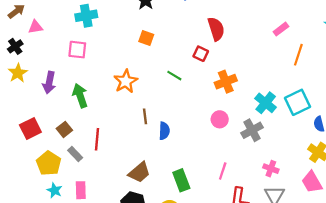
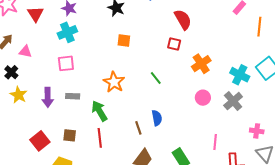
pink triangle: (35, 27) -> (25, 52), turned 32
green line: (174, 76) -> (156, 78), moved, turned 32
green arrow: (80, 96) -> (99, 111), moved
brown line: (145, 116) -> (138, 128), moved
brown square: (64, 129) -> (70, 135), turned -32
gray rectangle: (75, 154) -> (73, 96), moved, turned -32

